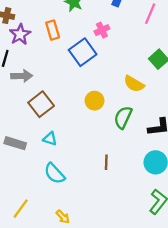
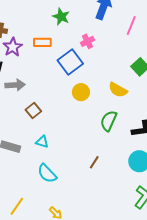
orange rectangle: (53, 30) -> (42, 42), turned -72
yellow circle: (95, 101) -> (81, 92), moved
brown square: (41, 104) -> (33, 110), size x0.7
brown line: (106, 162) -> (94, 162), turned 32

